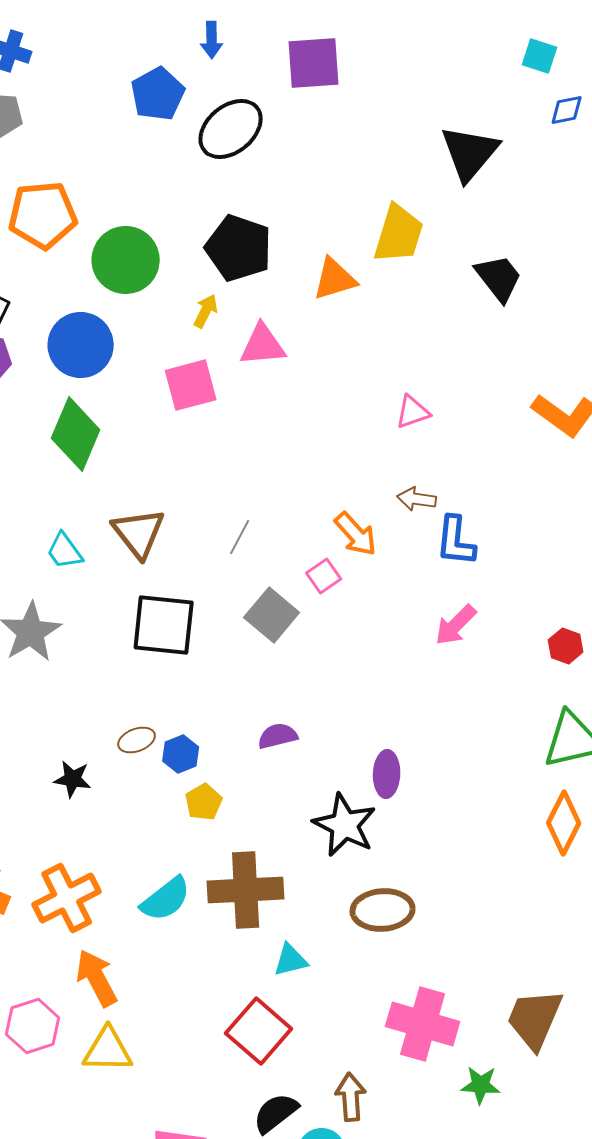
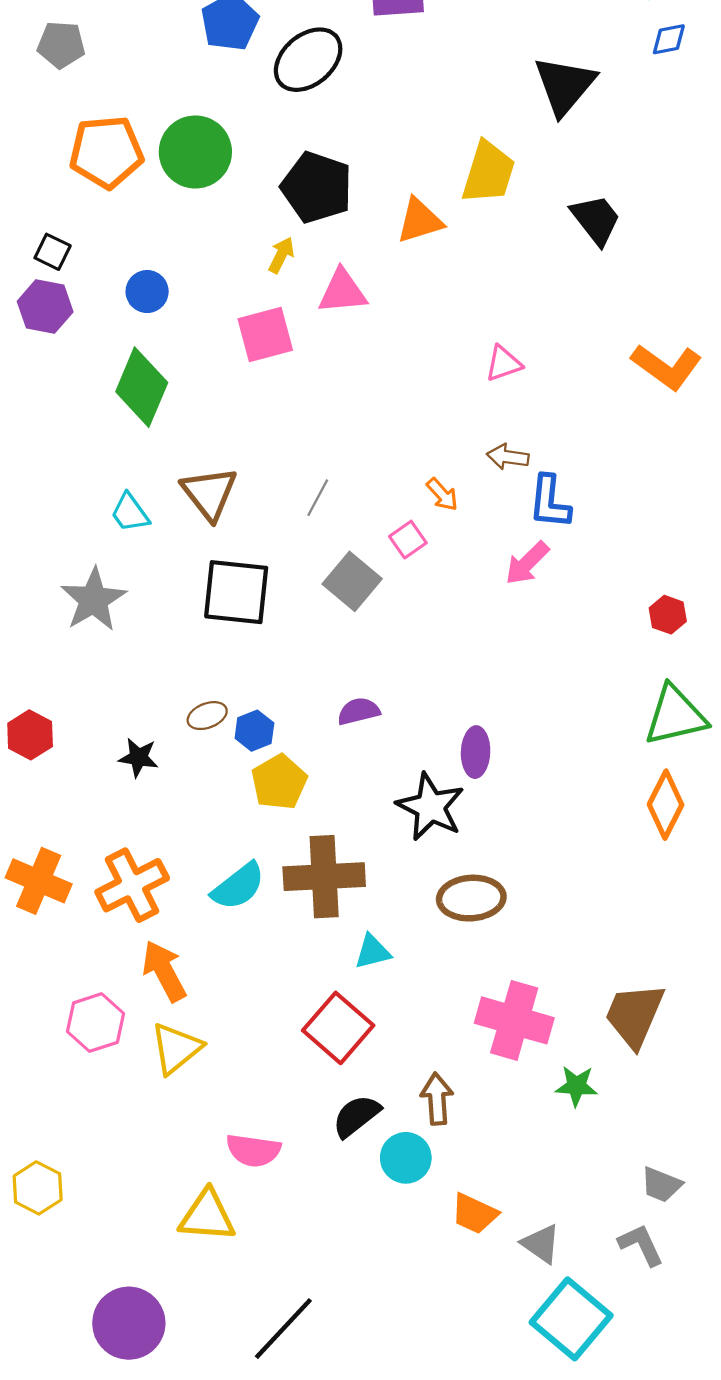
green circle: (126, 260) -> (195, 152), moved
blue circle: (81, 345) -> (147, 292), size x0.6
orange arrow: (356, 534) -> (442, 494), size x0.7
pink arrow: (456, 625) -> (527, 563), moved
yellow pentagon: (204, 802) -> (279, 782), size x1.4
yellow triangle: (108, 1050) -> (176, 1048), turned -40

